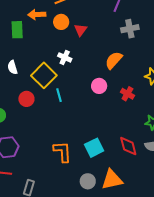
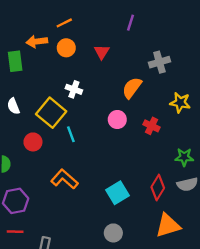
gray cross: (130, 29) -> (159, 62), moved
red triangle: (80, 30) -> (102, 52), moved
red diamond: (128, 146) -> (158, 187), turned 50
orange L-shape: (63, 152) -> (64, 179), moved, turned -40
orange triangle: (112, 180) -> (168, 225), moved

